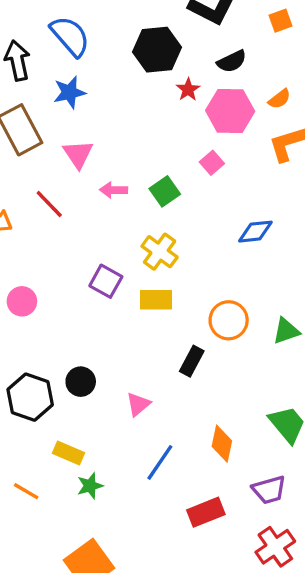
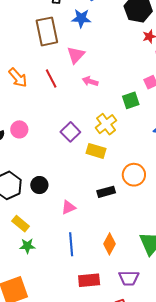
green square: (165, 191) -> (131, 100), moved
black rectangle: (192, 361) -> (106, 192), turned 30
blue line: (160, 462) -> (71, 244), turned -55

